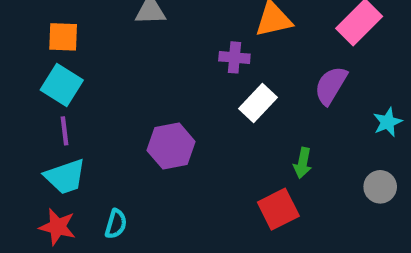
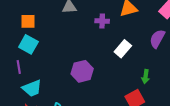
purple cross: (234, 57) -> (102, 21), moved
purple line: (65, 131) -> (19, 67), moved

